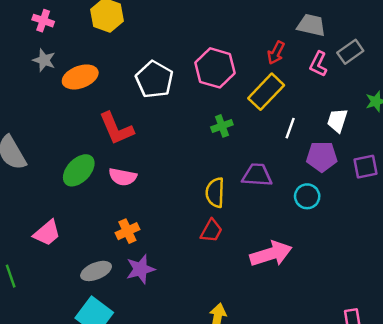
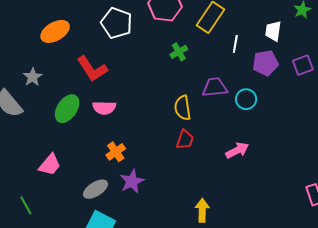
gray star: (44, 60) -> (33, 77), moved, turned 30
cyan circle: (307, 196) -> (246, 99), moved
pink arrow: (271, 254) -> (237, 150), size x0.7

